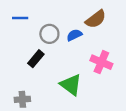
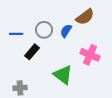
blue line: (20, 18) -> (16, 34), moved
blue semicircle: (74, 35) -> (66, 31), turned -32

